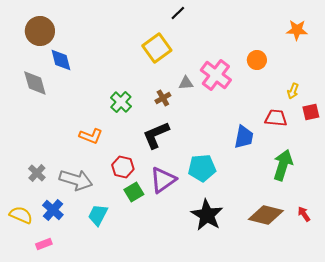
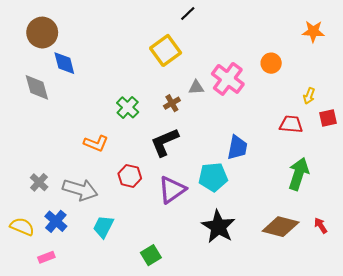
blue trapezoid: (244, 137) -> (237, 147), moved
green square: (134, 192) -> (151, 255), moved

